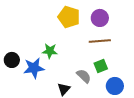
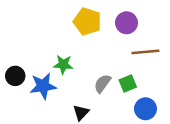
brown line: (100, 41) -> (145, 52), moved
gray semicircle: (84, 76) -> (102, 83), moved, turned -98

